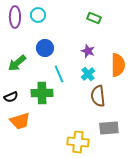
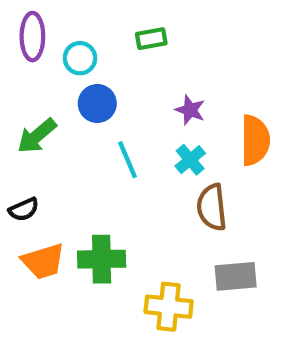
cyan circle: (38, 15) -> (80, 58), moved
green rectangle: (94, 18) -> (151, 39), moved, turned -32
green cross: (42, 93) -> (102, 259), moved

